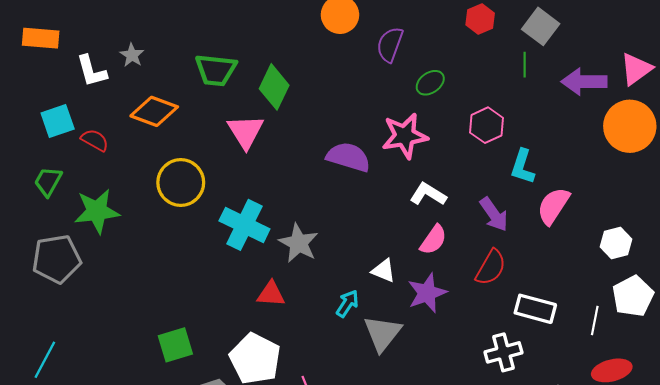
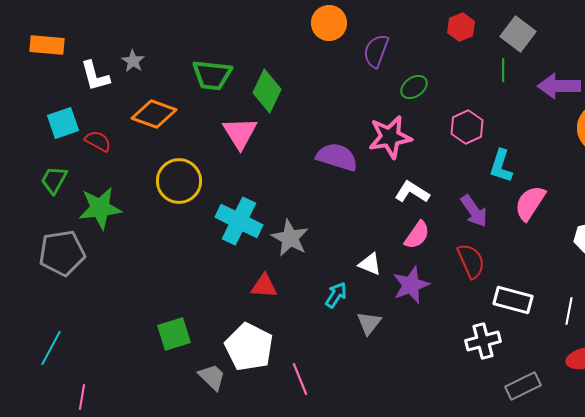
red semicircle: (491, 267) -> (471, 261), turned -54
gray triangle: (382, 333) -> (369, 323), size x0.7

